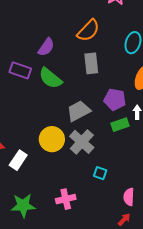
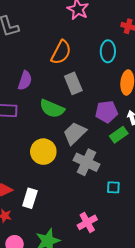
green semicircle: (50, 78) -> (52, 109), moved
yellow circle: (52, 139) -> (43, 152), moved

